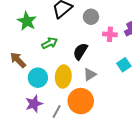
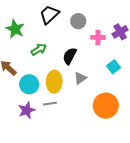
orange circle: (81, 101) -> (106, 106), moved
gray line: (57, 111) -> (50, 104), moved, turned 56

